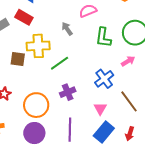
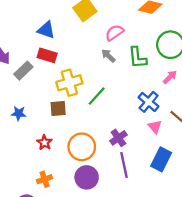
gray arrow: (67, 29) -> (108, 56), moved
brown square: (18, 59) -> (58, 109), moved
purple cross: (68, 92) -> (118, 138), moved
pink triangle: (100, 109) -> (155, 127), moved

